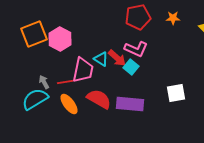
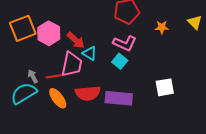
orange star: (173, 18) -> (162, 27), moved
red arrow: (117, 58) -> (76, 40), moved
red semicircle: (99, 99) -> (88, 93), turned 145

